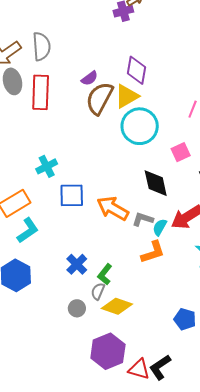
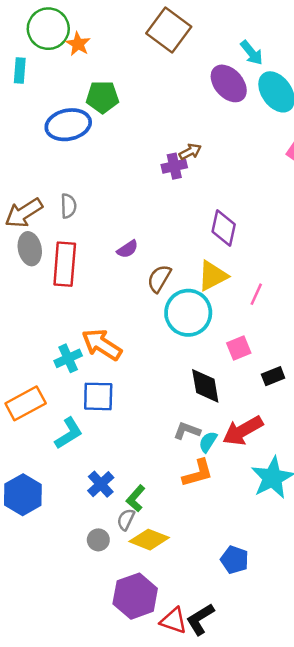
gray semicircle: (41, 46) -> (68, 206), size x0.7
purple diamond: (136, 70) -> (224, 228), moved
yellow triangle: (127, 96) -> (213, 276), moved
brown semicircle: (100, 98) -> (159, 278), moved, size x0.7
orange arrow: (113, 208) -> (102, 345), moved
cyan L-shape: (28, 230) -> (69, 433), moved

